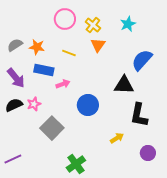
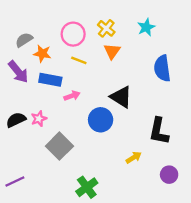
pink circle: (65, 19) -> (73, 34), moved
gray semicircle: (15, 45) -> (24, 40), moved
blue semicircle: (142, 60) -> (162, 68), turned -50
purple arrow: (16, 78) -> (18, 72), moved
black triangle: (124, 85) -> (121, 97), moved, turned 30

